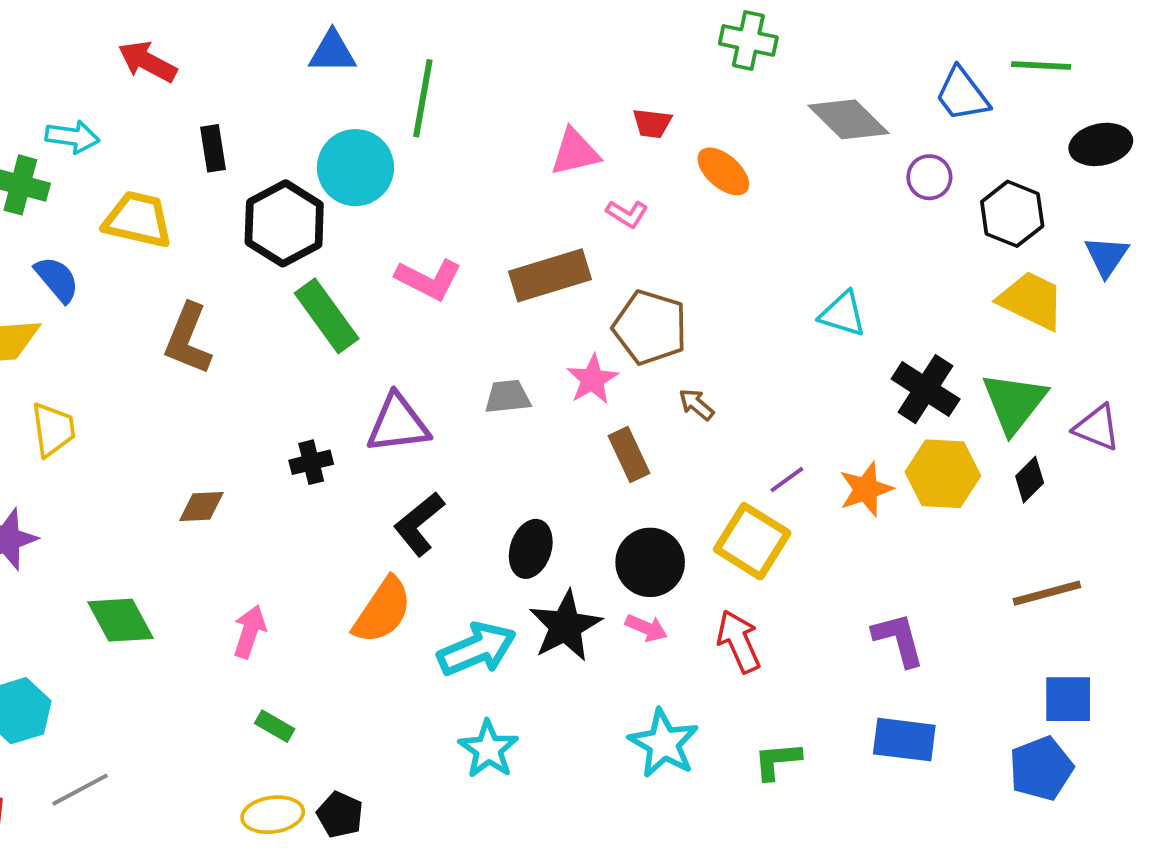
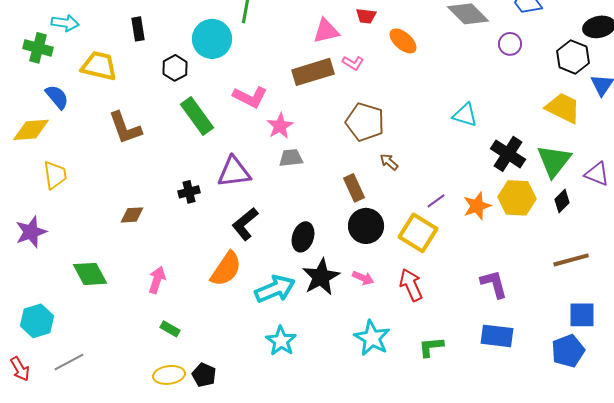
black hexagon: (1012, 214) -> (573, 57), moved
black hexagon: (284, 223) -> (175, 68), size x0.6
brown rectangle: (550, 275) -> (313, 72), moved
brown L-shape: (188, 339) -> (125, 128), turned -42
pink star: (592, 379) -> (280, 126), moved
black circle: (650, 562) -> (366, 226), moved

